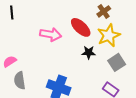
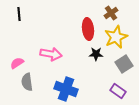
red ellipse: (81, 27) -> (88, 29), turned 40
pink arrow: (51, 34) -> (51, 54), moved

